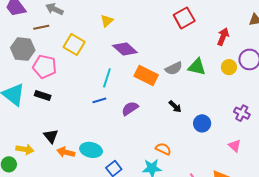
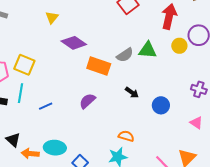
red arrow: (223, 37) -> (169, 16), size x1.4
yellow square: (74, 45) -> (24, 65), moved
cyan line: (107, 78) -> (21, 93), moved
blue line: (99, 100) -> (46, 106), moved

